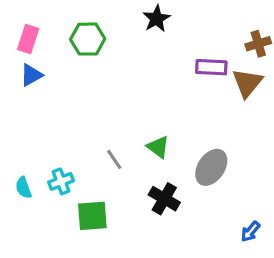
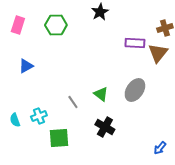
blue triangle: (31, 75) -> (26, 66), moved
gray ellipse: (211, 167) -> (135, 90), moved

